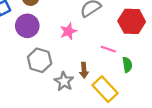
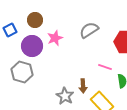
pink star: (68, 31) -> (55, 38), moved
gray hexagon: (40, 60) -> (22, 72), moved

